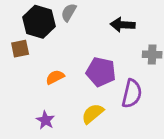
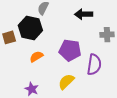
black hexagon: (39, 22) -> (30, 28), moved

